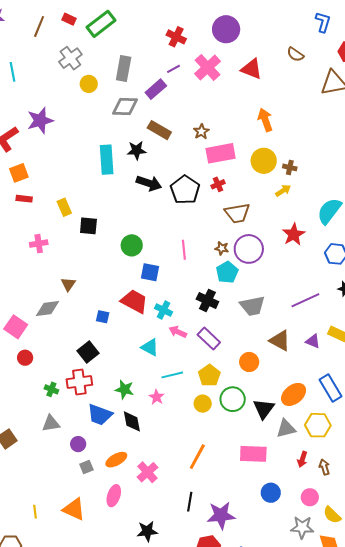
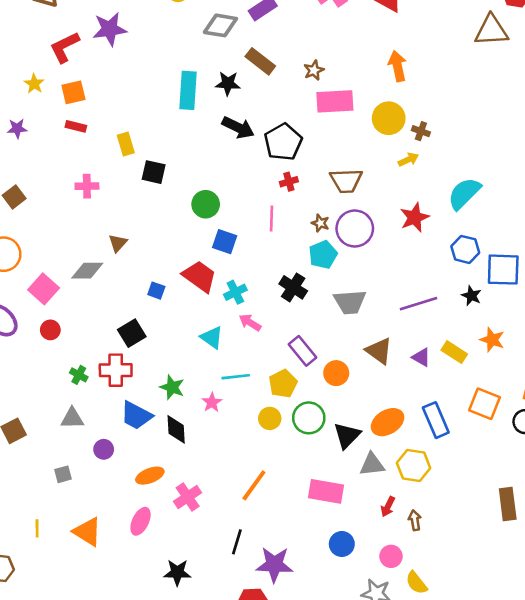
red cross: (218, 184) -> (289, 182), moved
cyan cross: (164, 310) -> (235, 292), turned 30
purple rectangle: (209, 338) -> (302, 351), moved
gray square: (86, 467) -> (63, 474), moved

